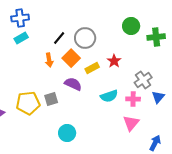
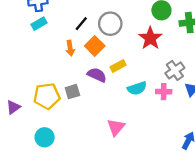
red star: (114, 61) -> (150, 38), moved, size x1.5
yellow rectangle: (92, 68) -> (118, 66), moved
pink triangle: (131, 123) -> (116, 127), moved
cyan circle: (67, 133) -> (45, 137), moved

